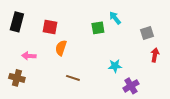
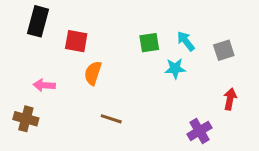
cyan arrow: (115, 18) -> (186, 41), moved
black rectangle: (17, 22) -> (38, 21), moved
red arrow: (155, 55) -> (230, 99), moved
cyan star: (115, 66) -> (175, 69), moved

